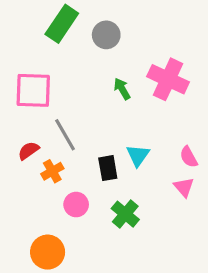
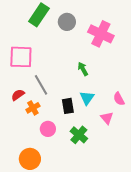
pink cross: (168, 79) -> (101, 34), moved
green arrow: (122, 89) -> (83, 69), moved
pink triangle: (184, 187) -> (107, 118), moved

